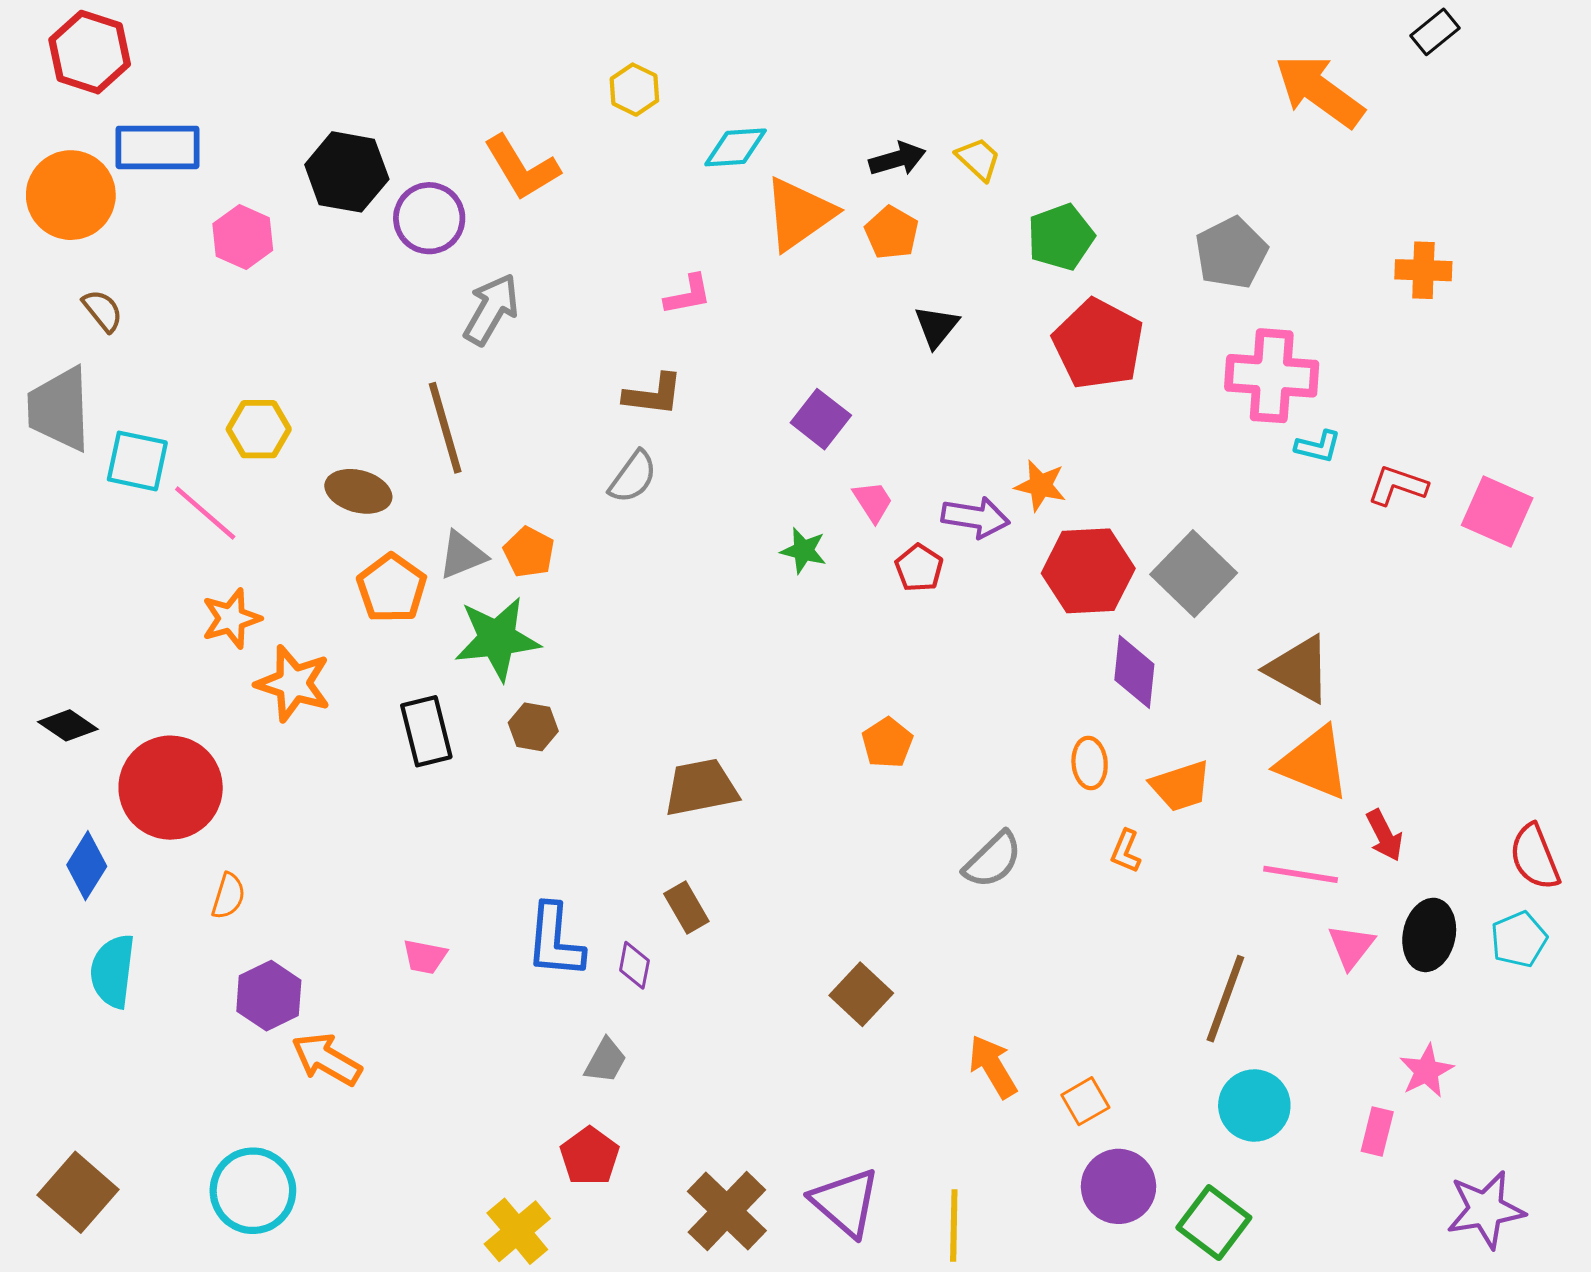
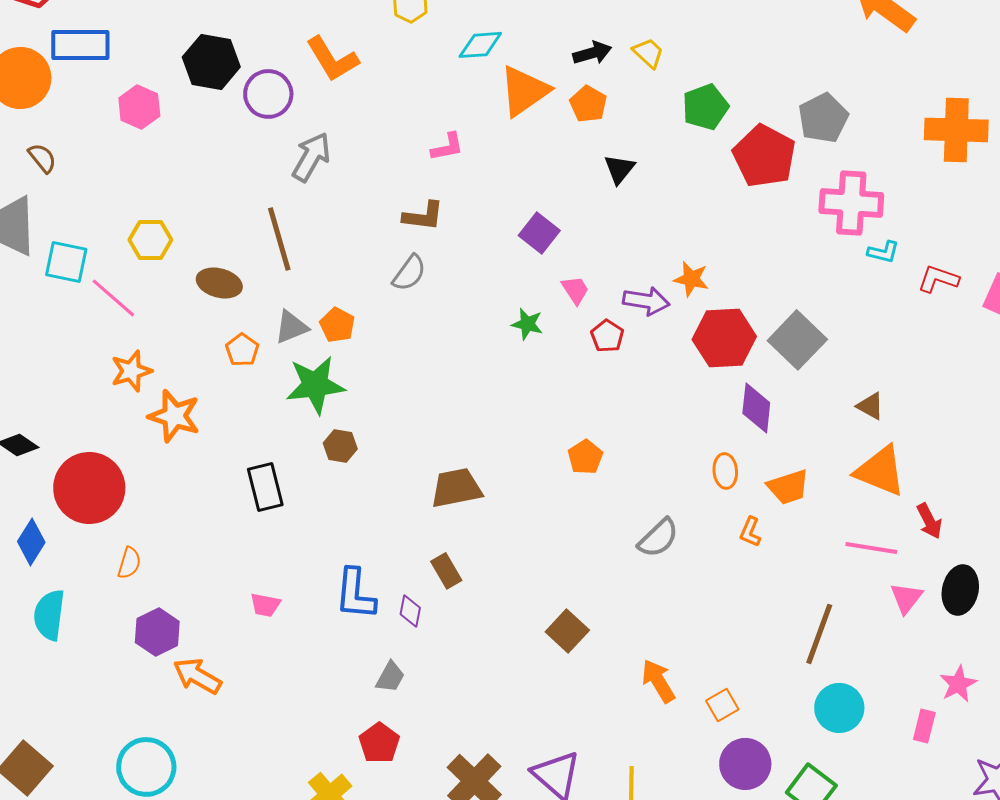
orange cross: (1423, 270) -> (956, 130), size x1.6
red pentagon: (1098, 344) -> (764, 156), moved
orange pentagon: (392, 588) -> (242, 350), size x0.7
brown triangle: (1299, 669) -> (870, 406), size x0.6
black rectangle: (426, 731) -> (265, 487), moved

